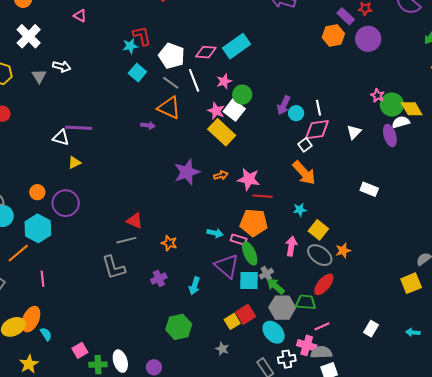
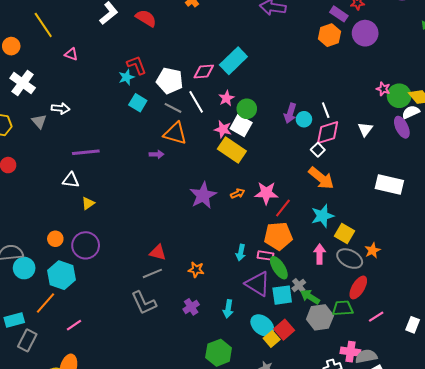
purple line: (79, 128) -> (86, 152), moved
white rectangle: (369, 189) -> (389, 185), size x1.5
red line: (263, 196) -> (283, 208), turned -48
cyan star: (300, 210) -> (322, 216), size x1.6
cyan arrow: (215, 233) -> (241, 253), turned 98
pink line: (43, 279) -> (74, 325), turned 70
pink line: (322, 326) -> (376, 317), moved
cyan ellipse: (274, 332) -> (262, 325), moved

